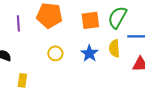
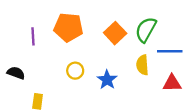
orange square: (90, 20) -> (115, 33), turned -36
blue star: (89, 53) -> (107, 80), moved

